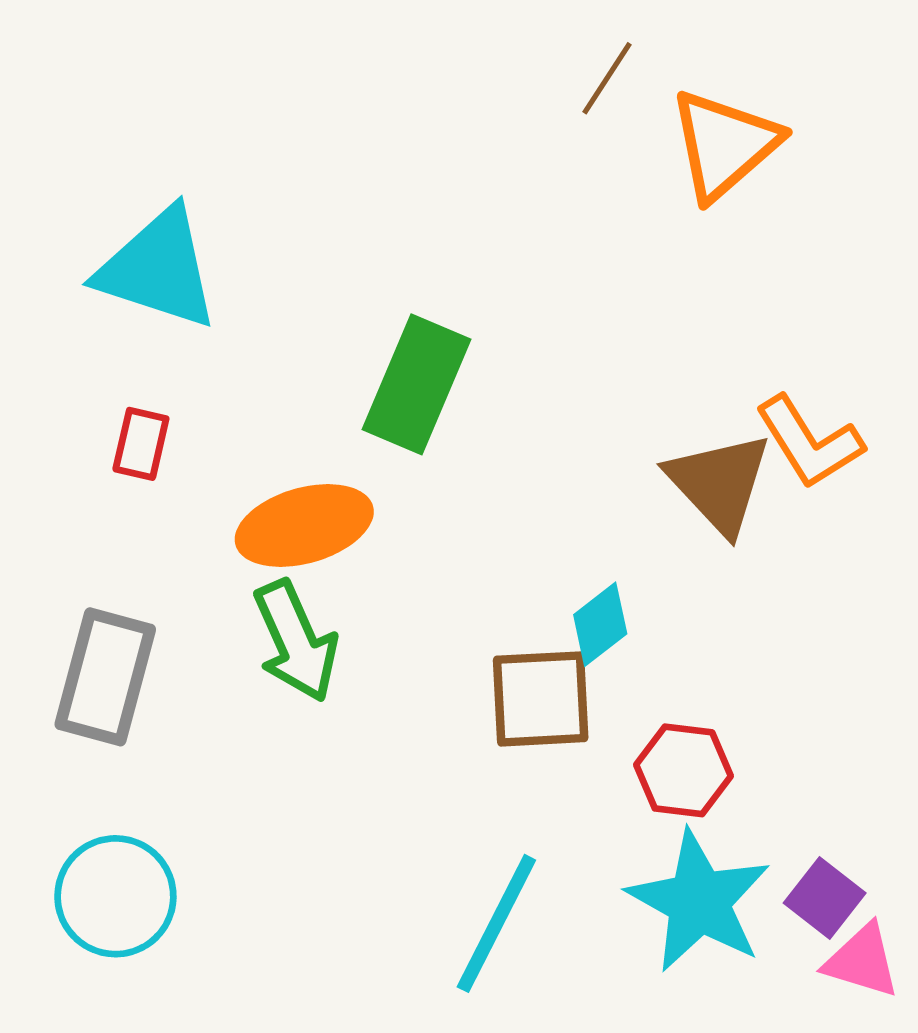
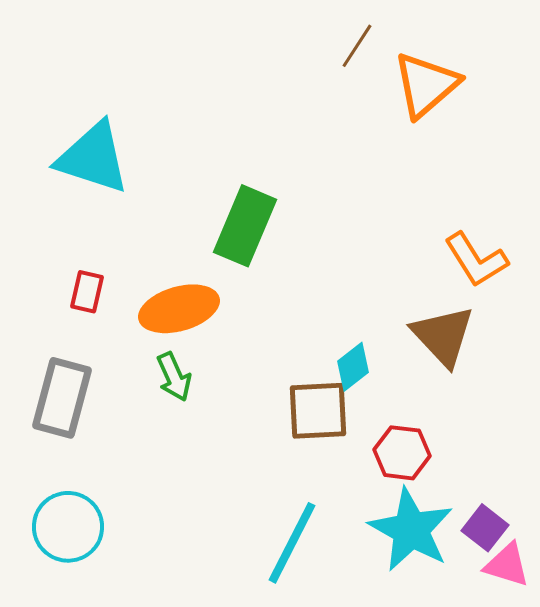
red rectangle: (141, 444) -> (87, 292), moved
brown triangle: (719, 483) -> (443, 336), moved
green arrow: (296, 641) -> (174, 377), size x0.7

